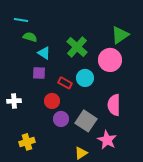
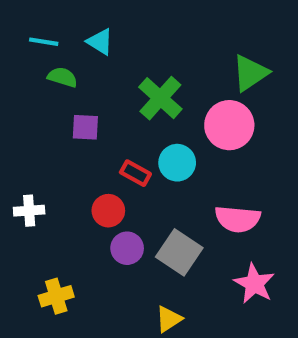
cyan triangle: (44, 53) -> (100, 42), moved
purple square: (39, 73) -> (85, 127), moved
pink semicircle: (114, 105) -> (238, 219), turned -85
pink star: (107, 140) -> (254, 284), moved

